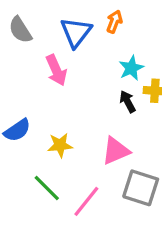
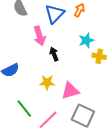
black arrow: (128, 102) -> (54, 54), moved
yellow star: (60, 145) -> (47, 82), moved

